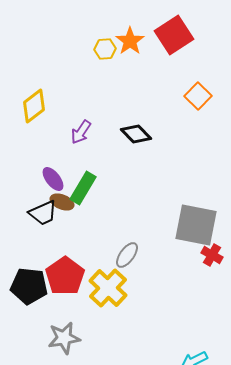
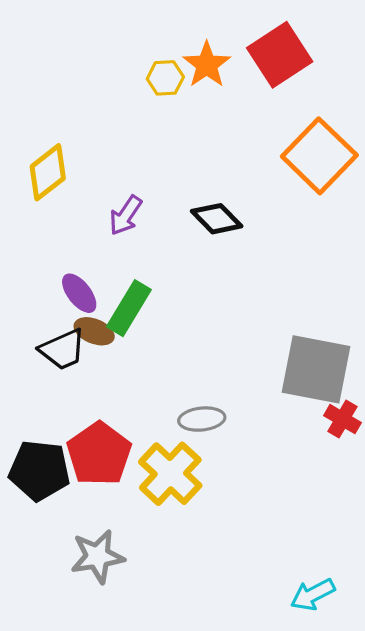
orange square: (198, 96) -> (319, 156), size x1.6
gray ellipse: (127, 255) -> (202, 419), turned 48

